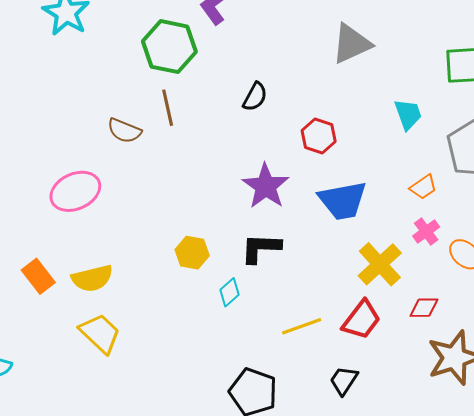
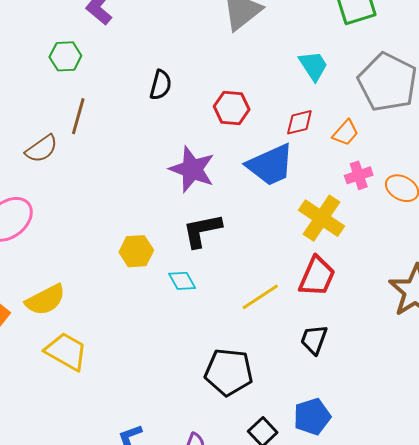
green hexagon: (169, 47) -> (65, 56), size x0.6
brown line: (168, 108) -> (78, 116), turned 42
brown semicircle: (124, 131) -> (42, 149), turned -44
pink cross: (426, 232) -> (359, 175), turned 32
cyan diamond: (230, 292) -> (182, 281), turned -64
red diamond: (424, 308) -> (299, 122), moved

